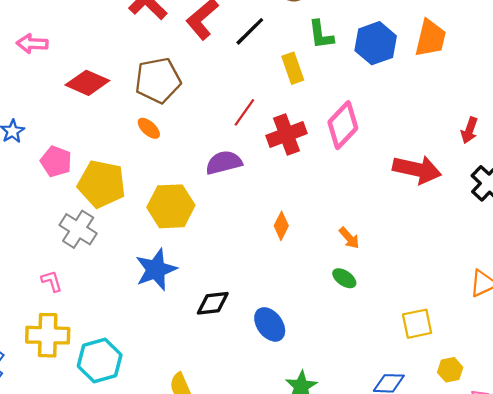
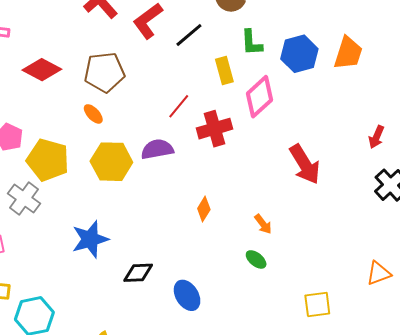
pink diamond: (343, 125) -> (260, 97), moved
red arrow: (417, 169) -> (305, 164), moved, turned 42
yellow hexagon: (171, 206) -> (111, 162), moved

